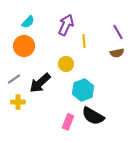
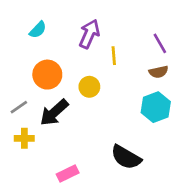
orange circle: (24, 46) -> (47, 75), moved
cyan hexagon: (83, 90) -> (156, 107), moved
pink rectangle: (68, 122) -> (68, 174), moved, turned 42

